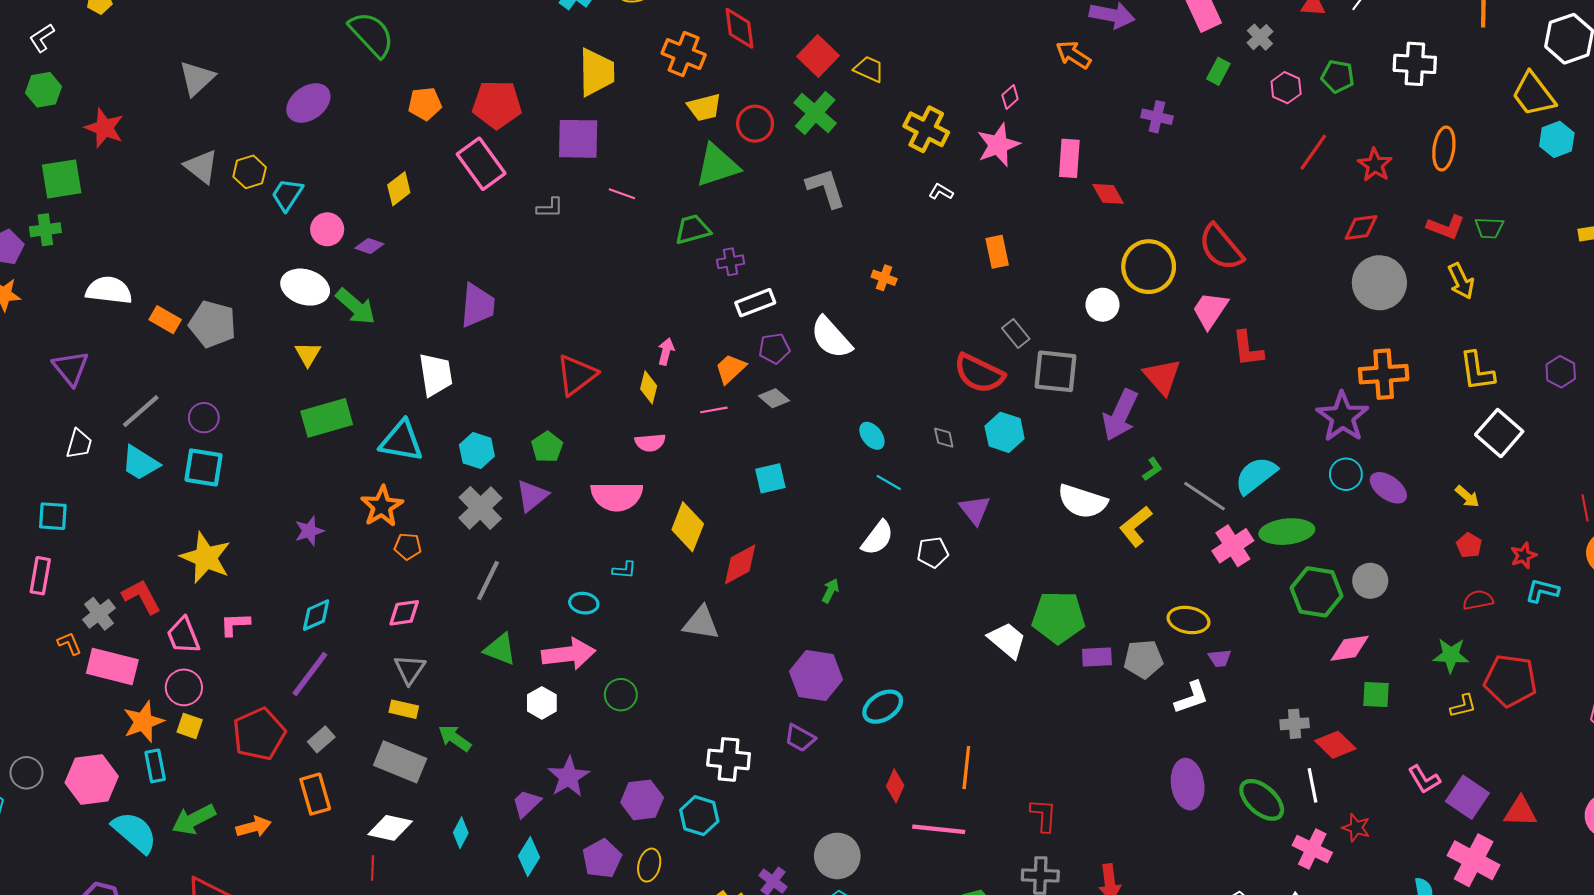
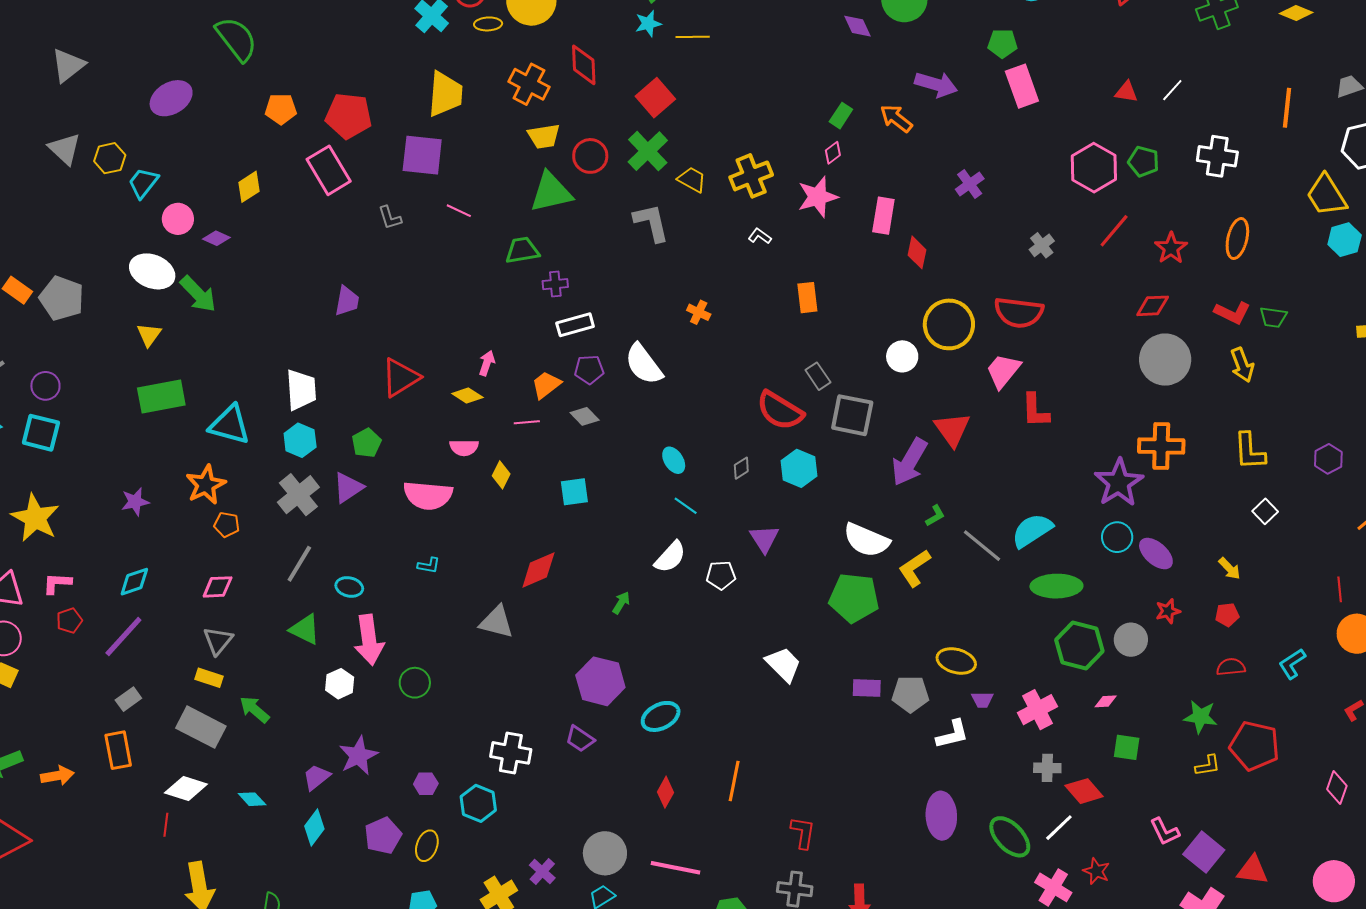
gray cross: (1260, 37) -> (1042, 245), moved
yellow trapezoid: (869, 69) -> (692, 180), moved
green rectangle: (1218, 71) -> (841, 116), moved
pink hexagon: (1286, 88) -> (1094, 168), size x1.6
purple cross: (1157, 117) -> (970, 184), turned 36
yellow cross: (926, 129) -> (751, 176), turned 36
red diamond: (1108, 194) -> (917, 252), turned 36
gray L-shape: (550, 208) -> (390, 218), turned 68
red semicircle: (1221, 247) -> (1019, 313), turned -48
purple trapezoid: (478, 305) -> (347, 301), moved, size x0.7
white trapezoid: (436, 375) -> (301, 390), moved
yellow diamond: (649, 387) -> (467, 395), turned -76
white square: (1499, 433) -> (1265, 511), size x0.6
gray diamond: (944, 438) -> (741, 468), turned 65
yellow diamond: (688, 527) -> (501, 475), moved, size x0.6
red pentagon: (1469, 545) -> (1227, 615), turned 30
pink cross: (1233, 546) -> (1037, 710), moved
red star: (1523, 555) -> (1168, 611), moved
cyan L-shape: (1542, 591) -> (1292, 664), turned -52
cyan ellipse: (584, 603) -> (349, 587), moved
green pentagon: (1058, 617) -> (854, 598), moved
pink diamond: (1350, 648) -> (1106, 701), size x0.6
pink arrow: (569, 654) -> (369, 640), turned 84
red pentagon: (259, 734) -> (69, 621), moved, size x0.5
white line: (1312, 785) -> (1059, 828), turned 52
purple hexagon: (642, 800) -> (426, 784), size x0.6
pink line: (939, 829) -> (676, 868), moved
cyan diamond: (461, 833) -> (252, 799), turned -76

